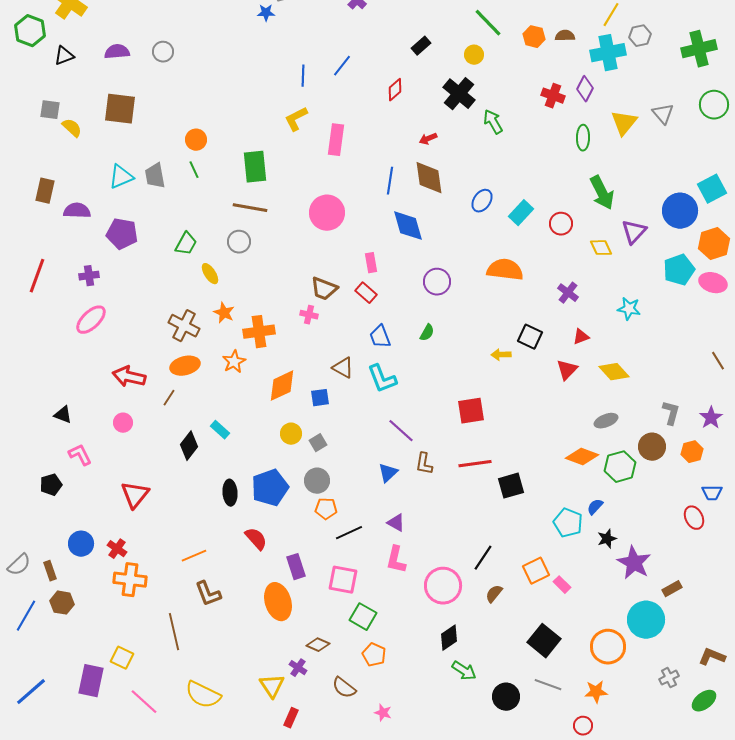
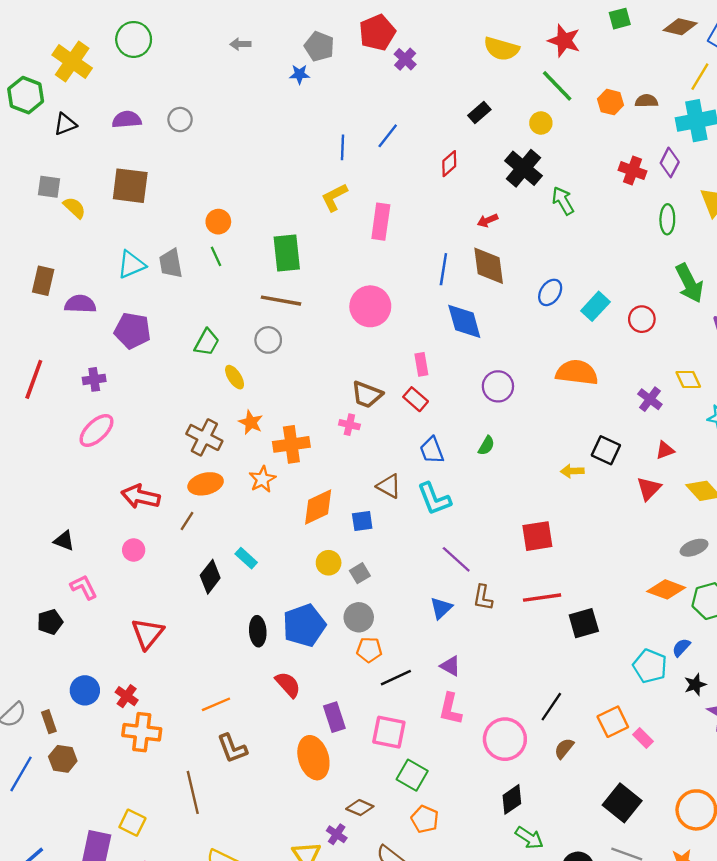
yellow diamond: (601, 248) -> (688, 379), moved

